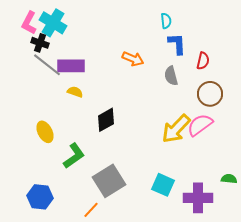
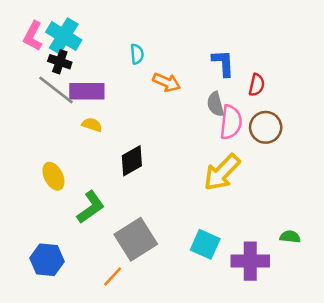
cyan semicircle: (166, 21) -> (137, 54), moved
black cross: (40, 43) -> (60, 62), moved
pink semicircle: (200, 125) -> (231, 122), moved, turned 132

